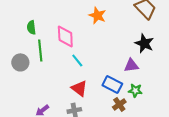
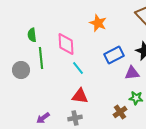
blue rectangle: (112, 84) -> (114, 55), moved, turned -54
red triangle: (79, 88) -> (80, 96), turned -30

